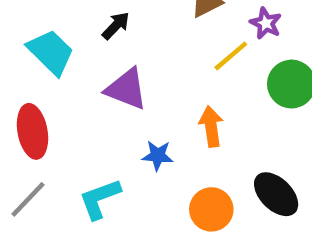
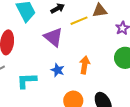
yellow line: (231, 56) -> (79, 21), moved

